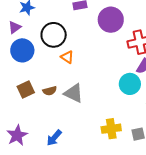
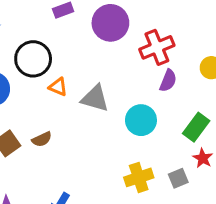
cyan circle: (130, 84) -> (141, 120), moved
gray triangle: (74, 93) -> (95, 98), moved

